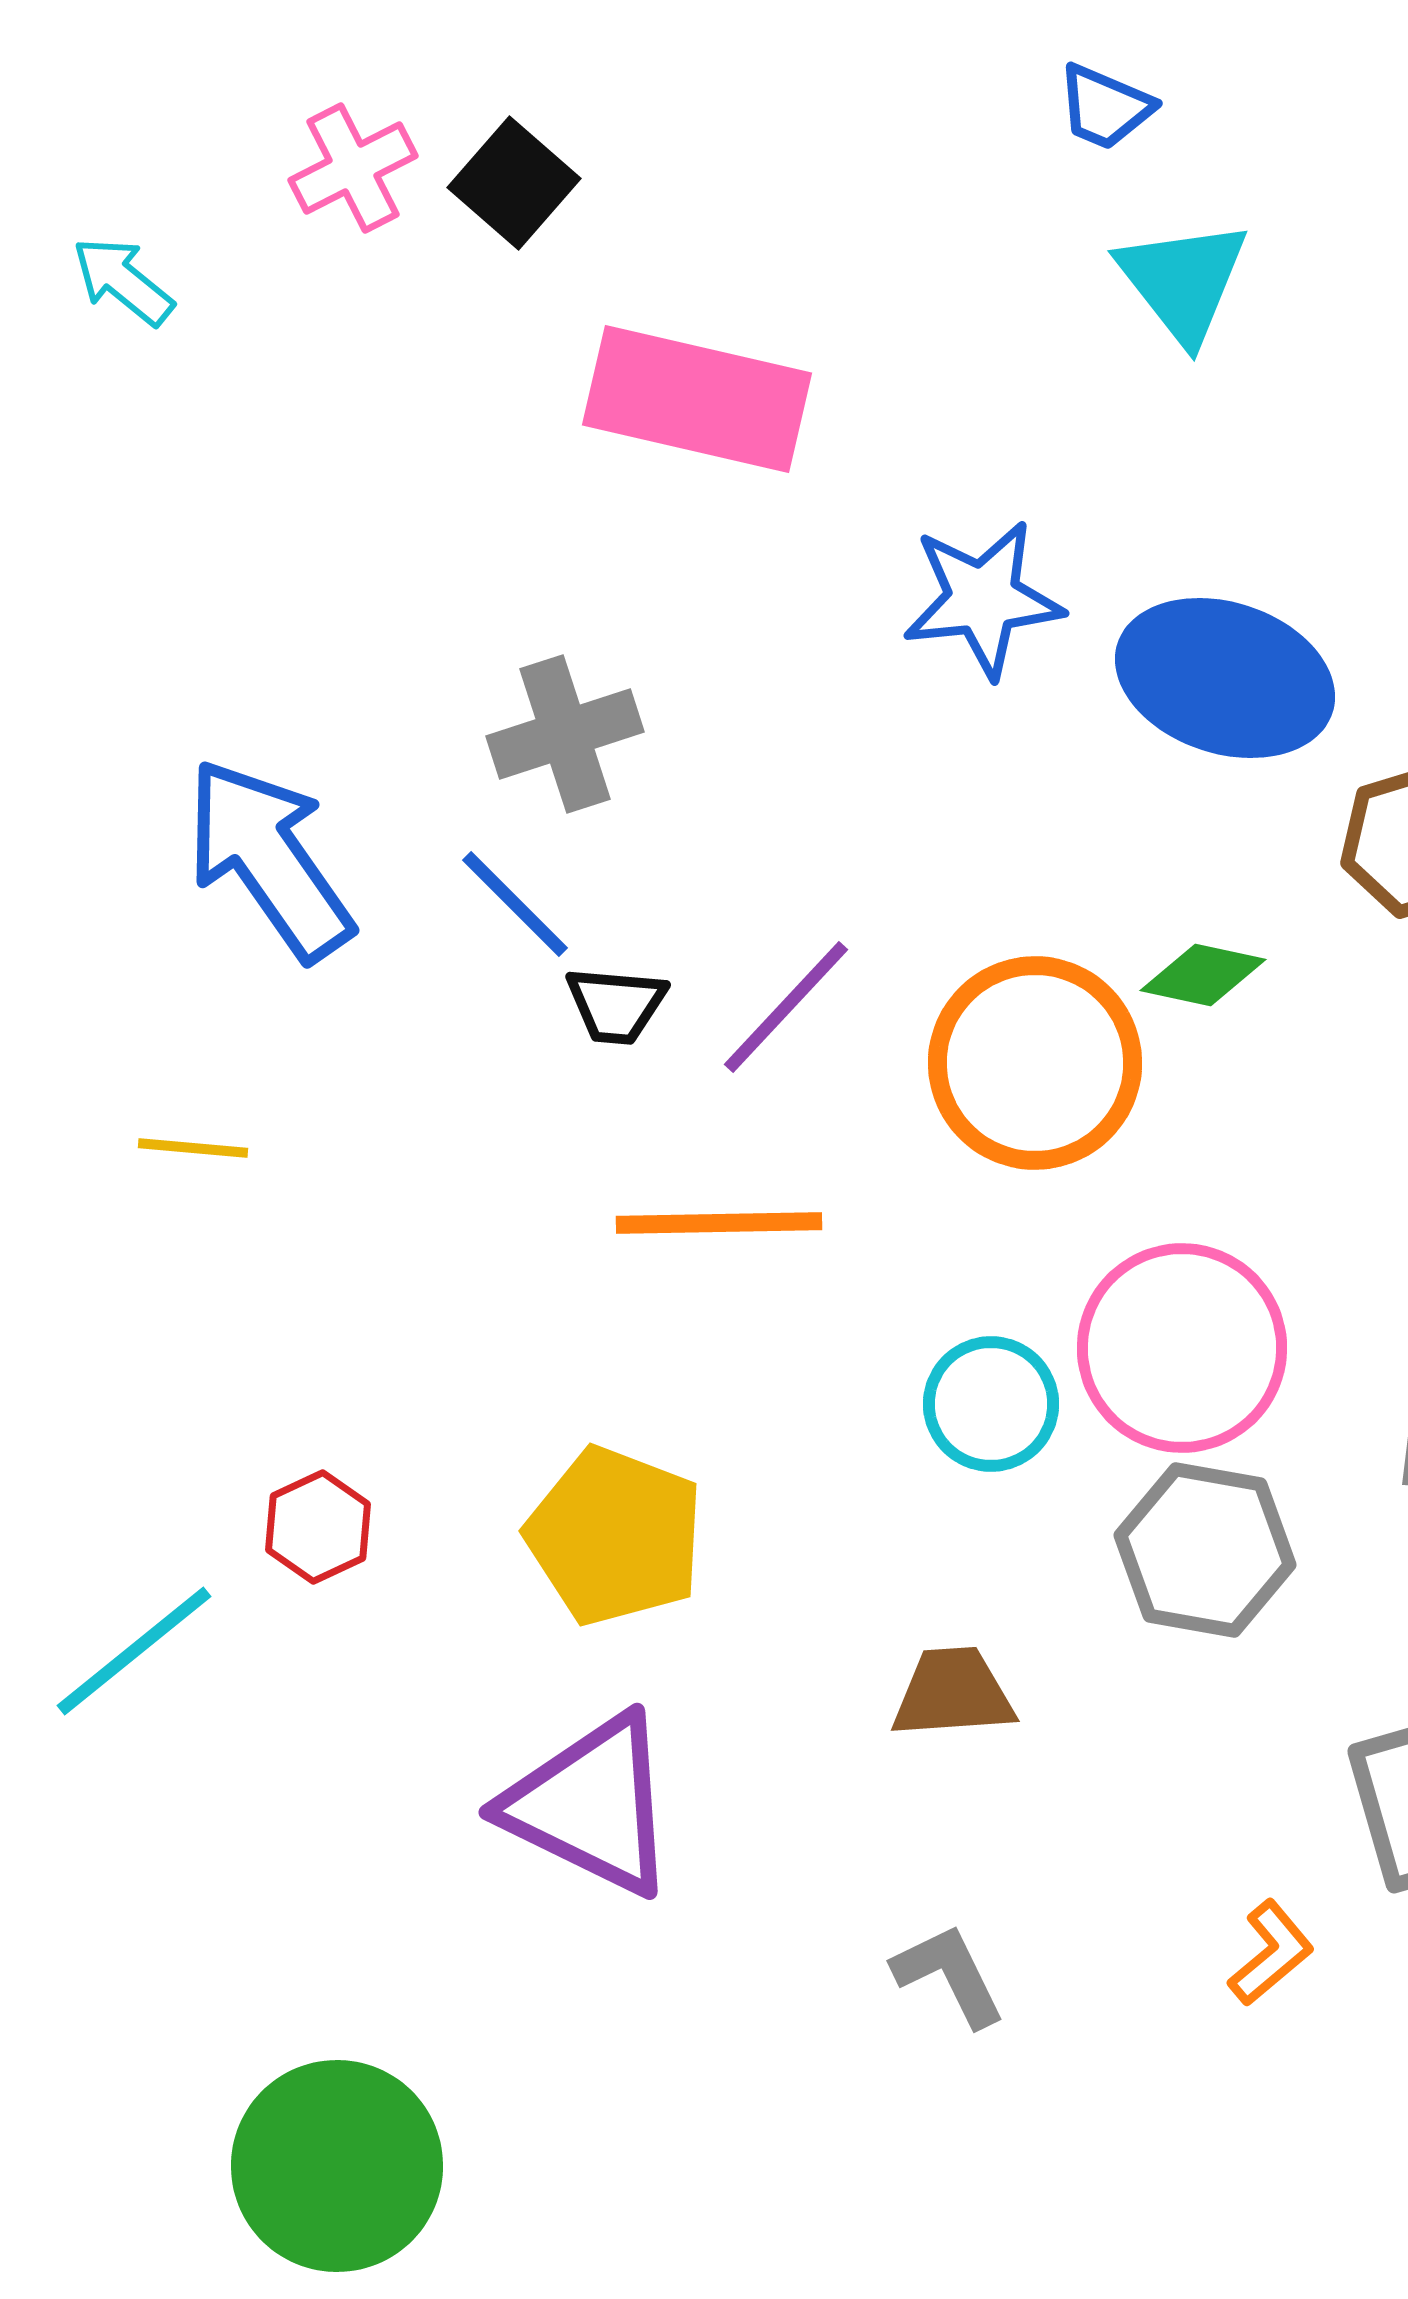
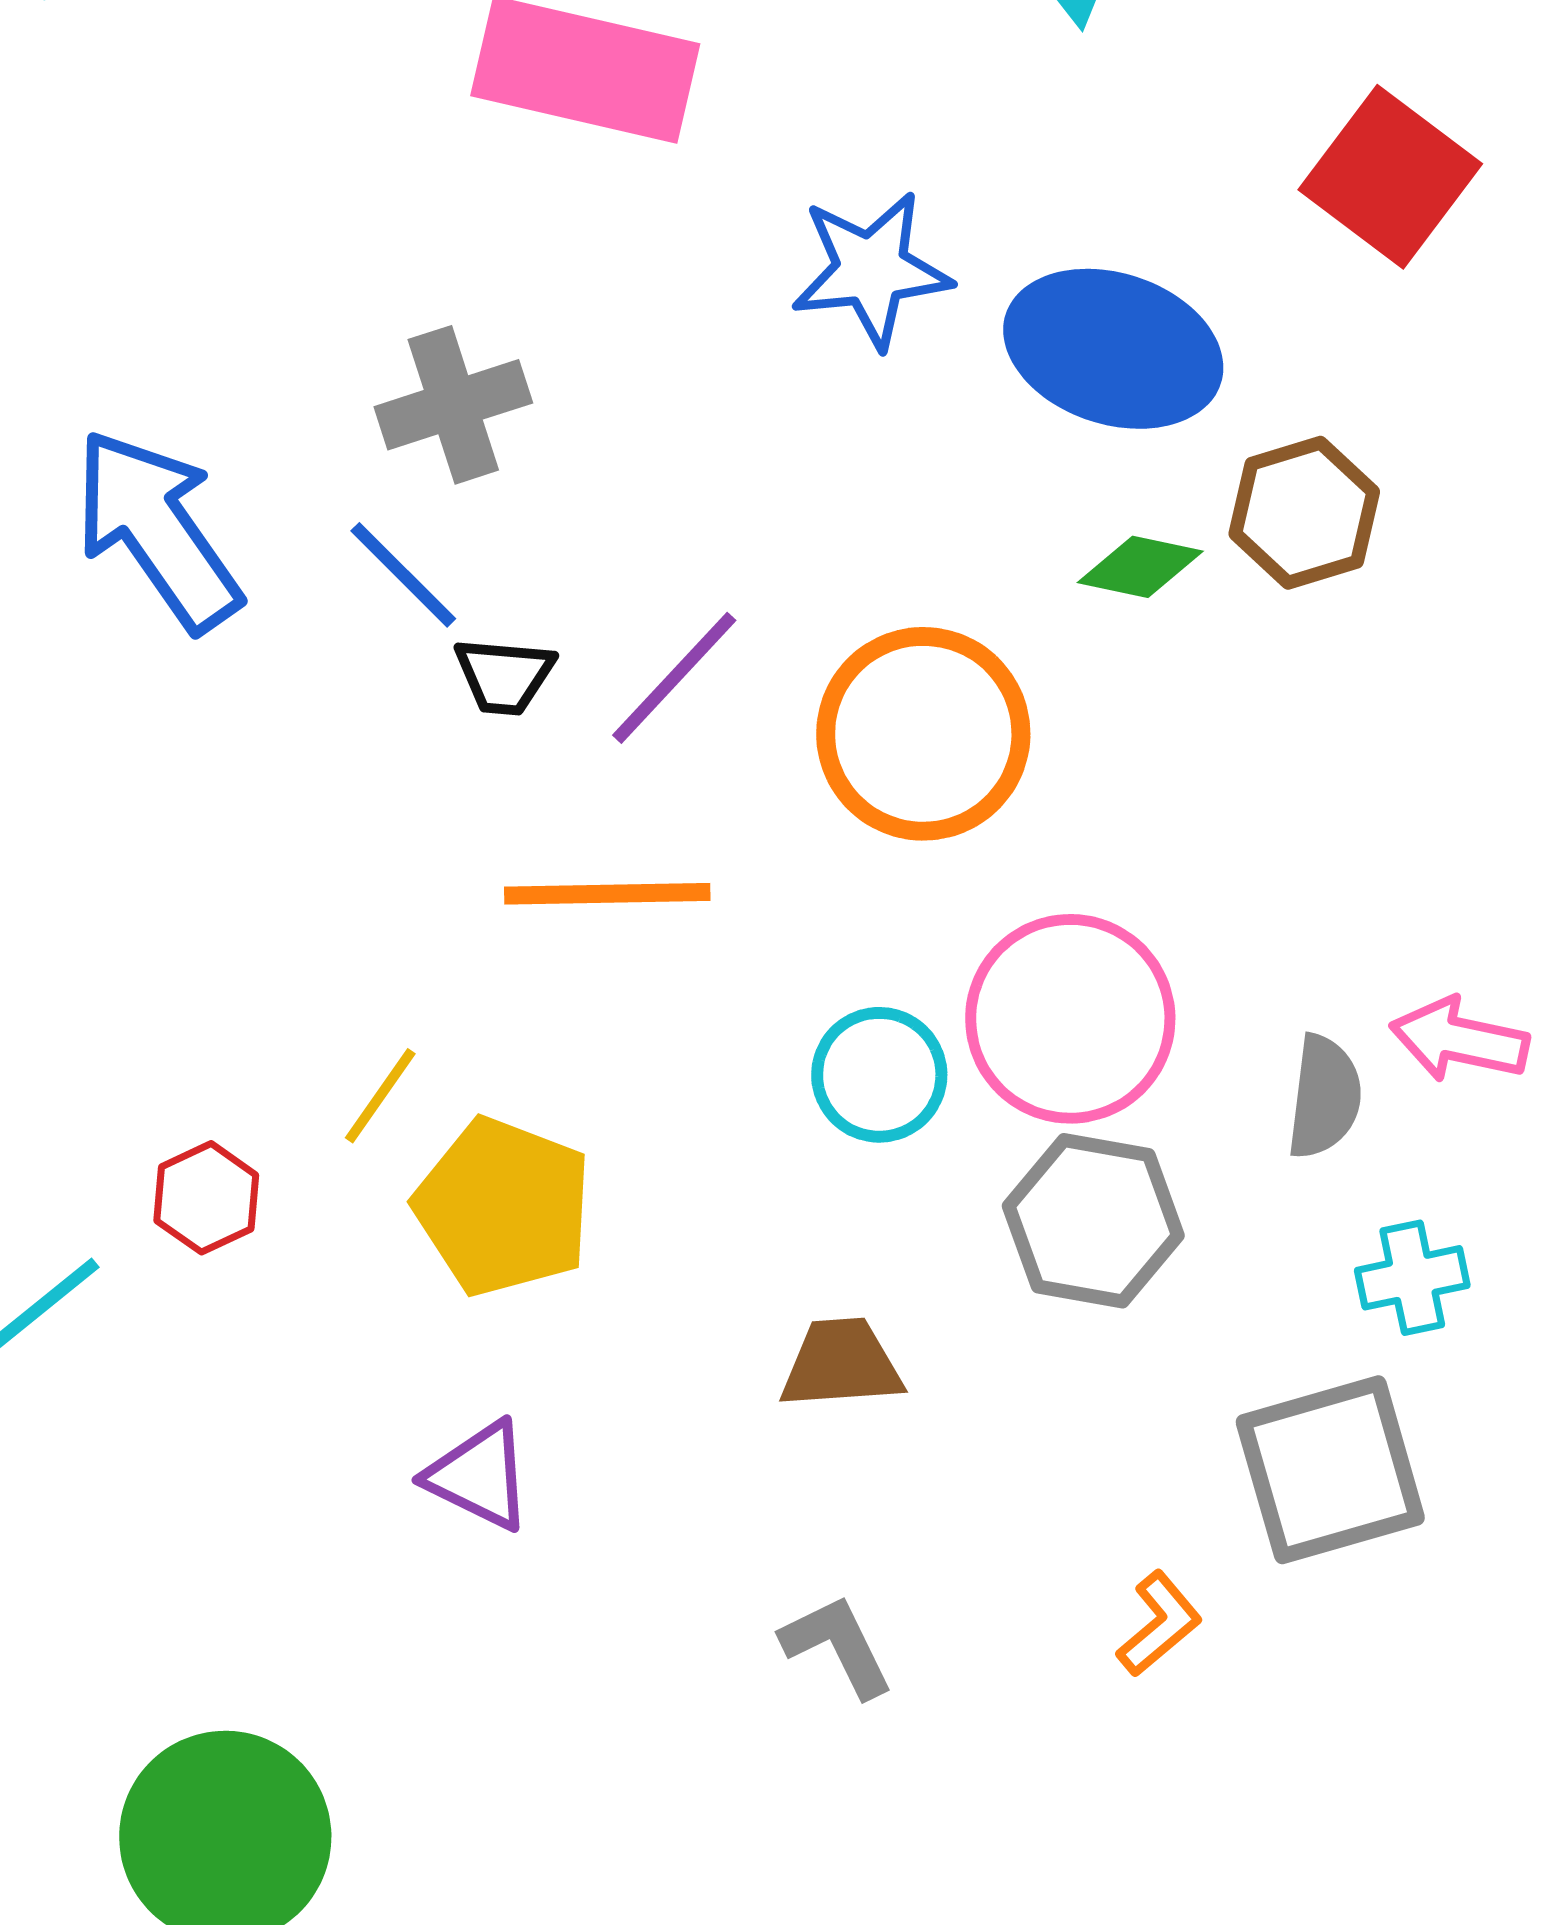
green diamond: (1203, 975) -> (1140, 567), moved
yellow line: (193, 1148) -> (380, 1096), moved, turned -60
purple triangle: (591, 1805) -> (479, 1476), size x0.6

